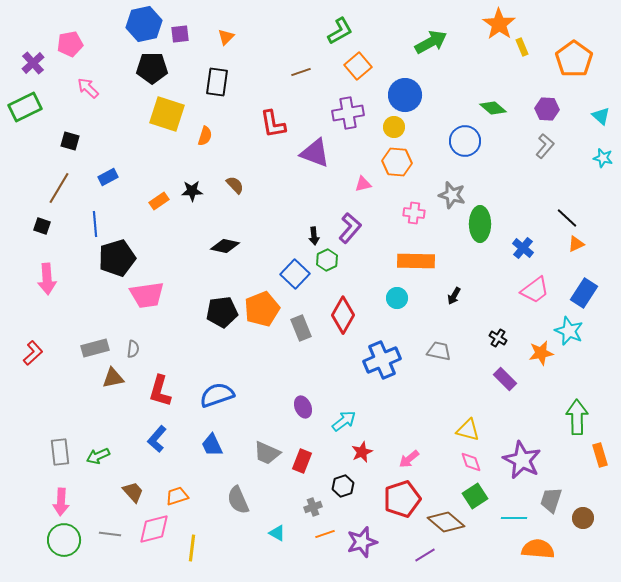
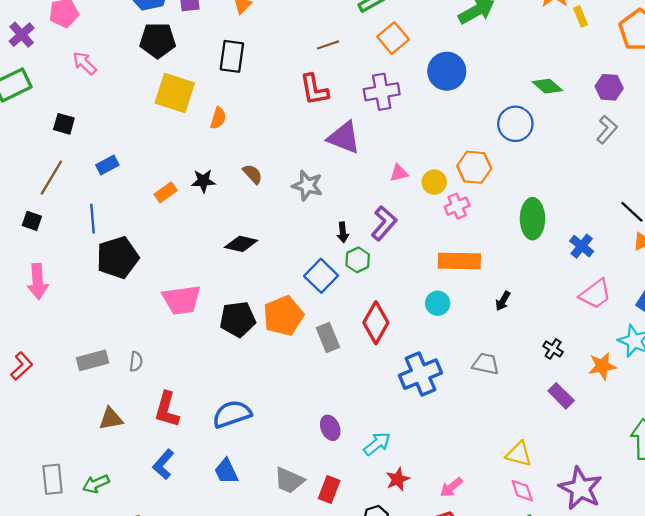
red L-shape: (273, 124) -> (314, 90), moved
yellow circle: (394, 127) -> (434, 182), moved
orange hexagon: (397, 162) -> (474, 167), moved
gray star: (452, 195) -> (307, 186), moved
pink cross: (414, 213) -> (457, 206), turned -30
pink trapezoid: (147, 295) -> (182, 300), moved
brown triangle: (113, 378) -> (111, 419), moved

